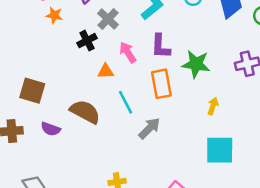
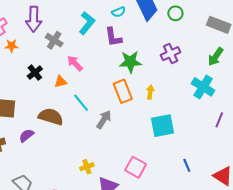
black cross: (87, 41) -> (35, 73), moved
purple L-shape: (161, 46) -> (113, 37), moved
orange rectangle: (161, 84) -> (123, 91), moved
purple semicircle: (51, 129) -> (26, 136), turned 133

